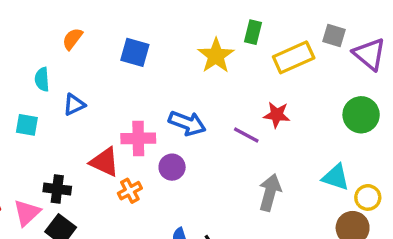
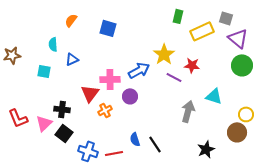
purple triangle: (369, 54) -> (238, 38), moved
yellow star: (216, 56) -> (164, 54), moved
blue arrow: (187, 123) -> (139, 70), turned -50
red triangle: (104, 162) -> (90, 93), turned 42
cyan triangle: (336, 177) -> (214, 96), moved

